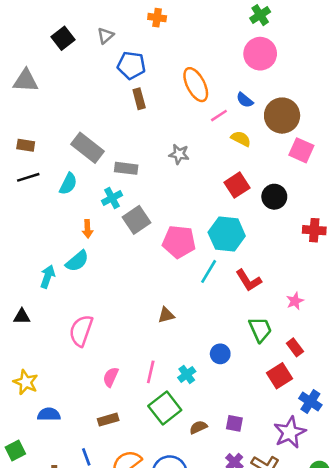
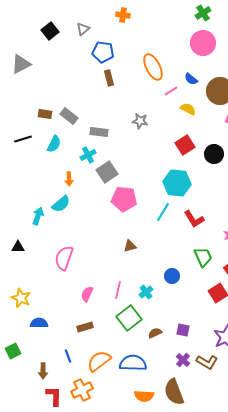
gray triangle: (26, 81) -> (21, 64), turned -30
brown rectangle: (26, 145) -> (45, 114), moved
gray rectangle: (88, 148) -> (69, 116), size x0.7
pink pentagon: (179, 242) -> (124, 199), moved

